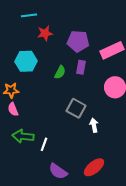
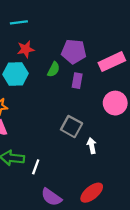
red star: (45, 33) -> (26, 49), moved
green semicircle: (60, 72) -> (54, 69), moved

